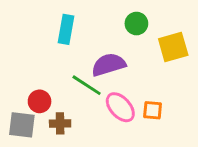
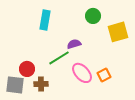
purple semicircle: (109, 65) -> (74, 44), size x0.6
green line: (87, 85) -> (59, 58), turned -65
orange square: (153, 110) -> (104, 75), turned -32

